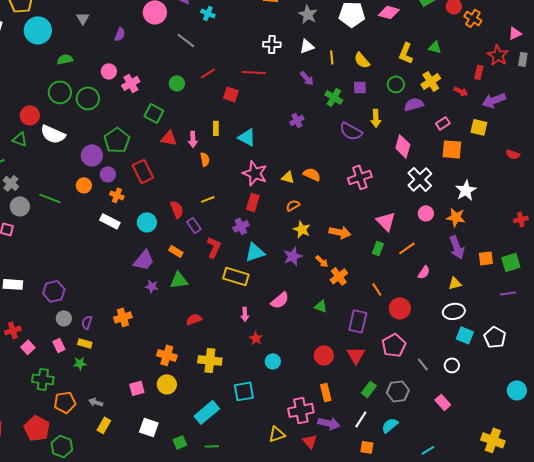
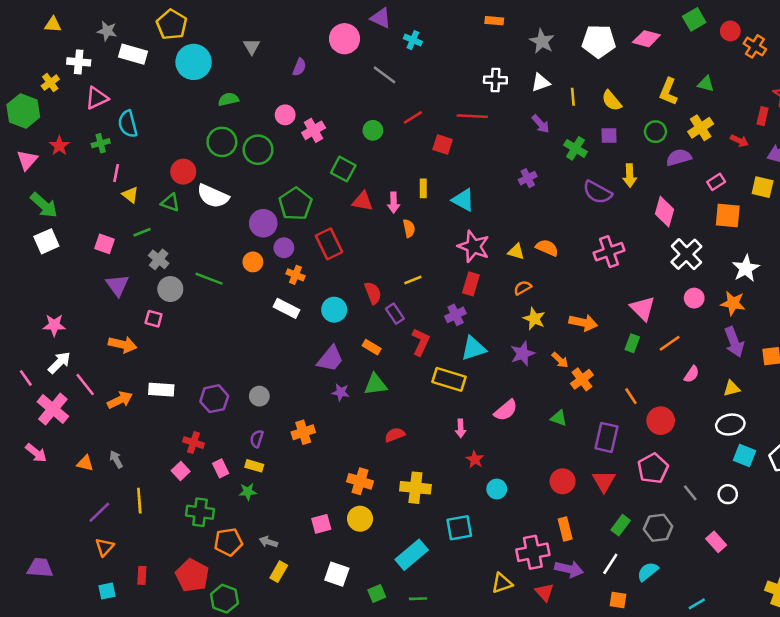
gray circle: (64, 318) -> (259, 396), moved
red cross: (13, 330) -> (194, 443), moved, turned 35

